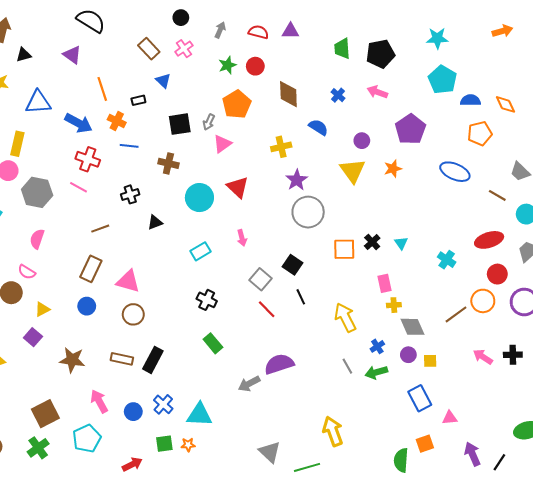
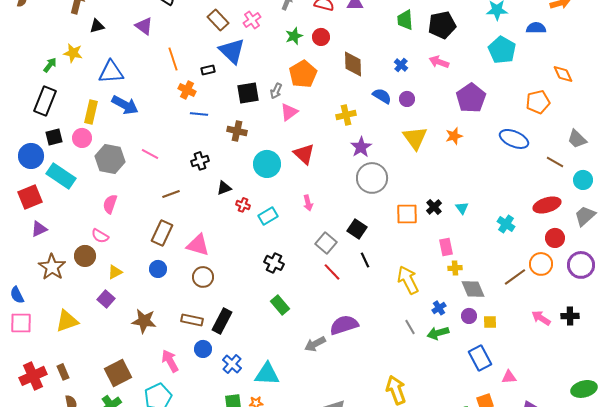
blue triangle: (163, 81) -> (232, 51), size x1.8
blue semicircle: (470, 100) -> (536, 28), moved
blue arrow: (78, 123) -> (125, 105), moved
purple circle: (362, 141) -> (407, 99), moved
red cross: (88, 159) -> (243, 205), moved, size x0.6
blue circle: (133, 412) -> (203, 349), moved

